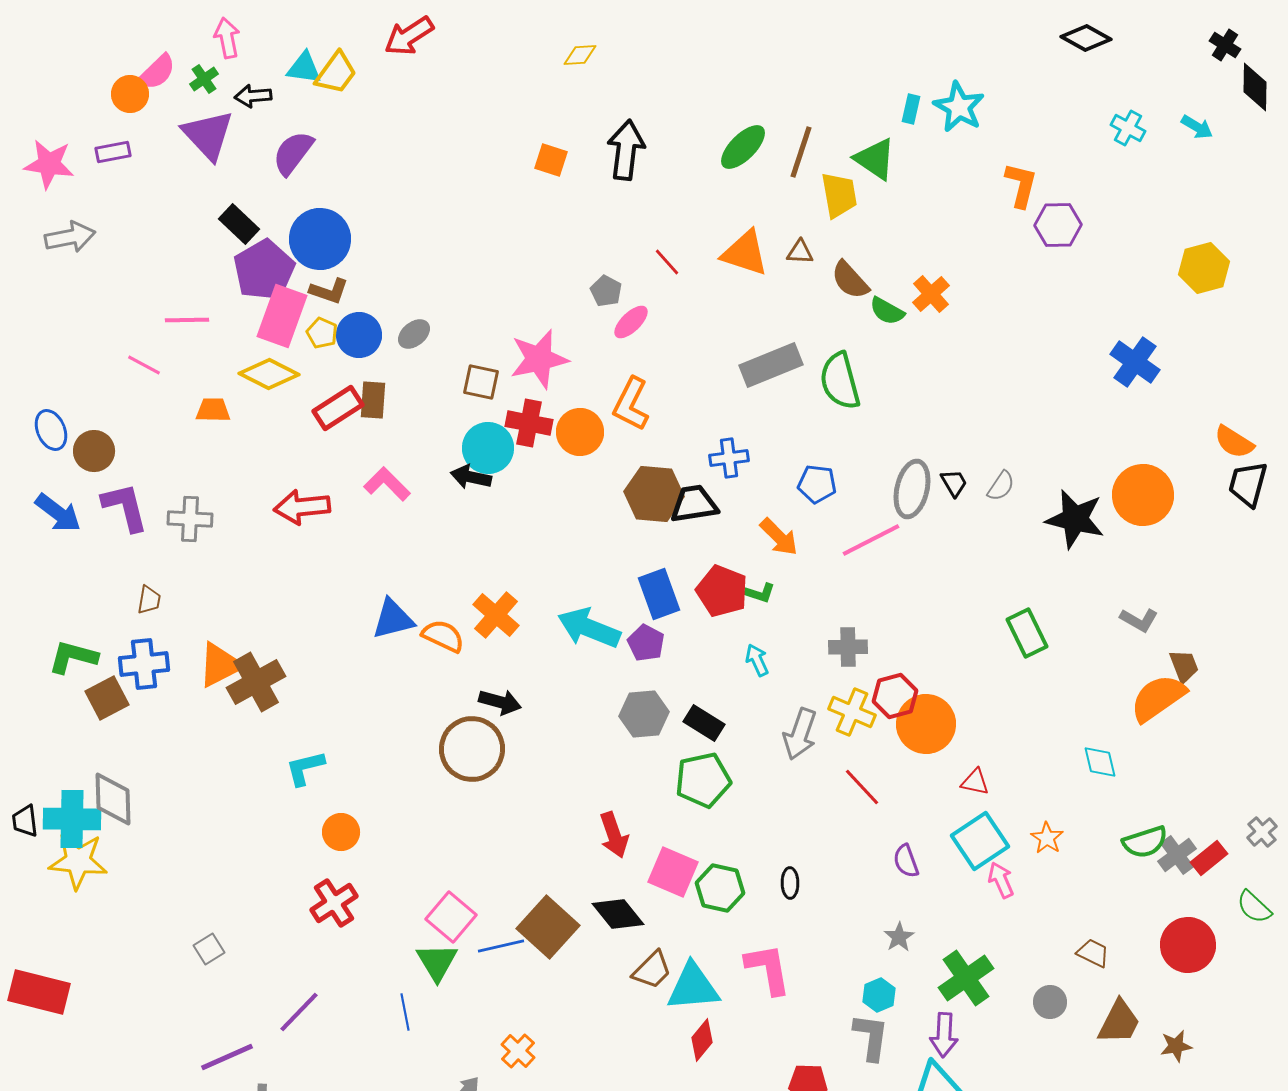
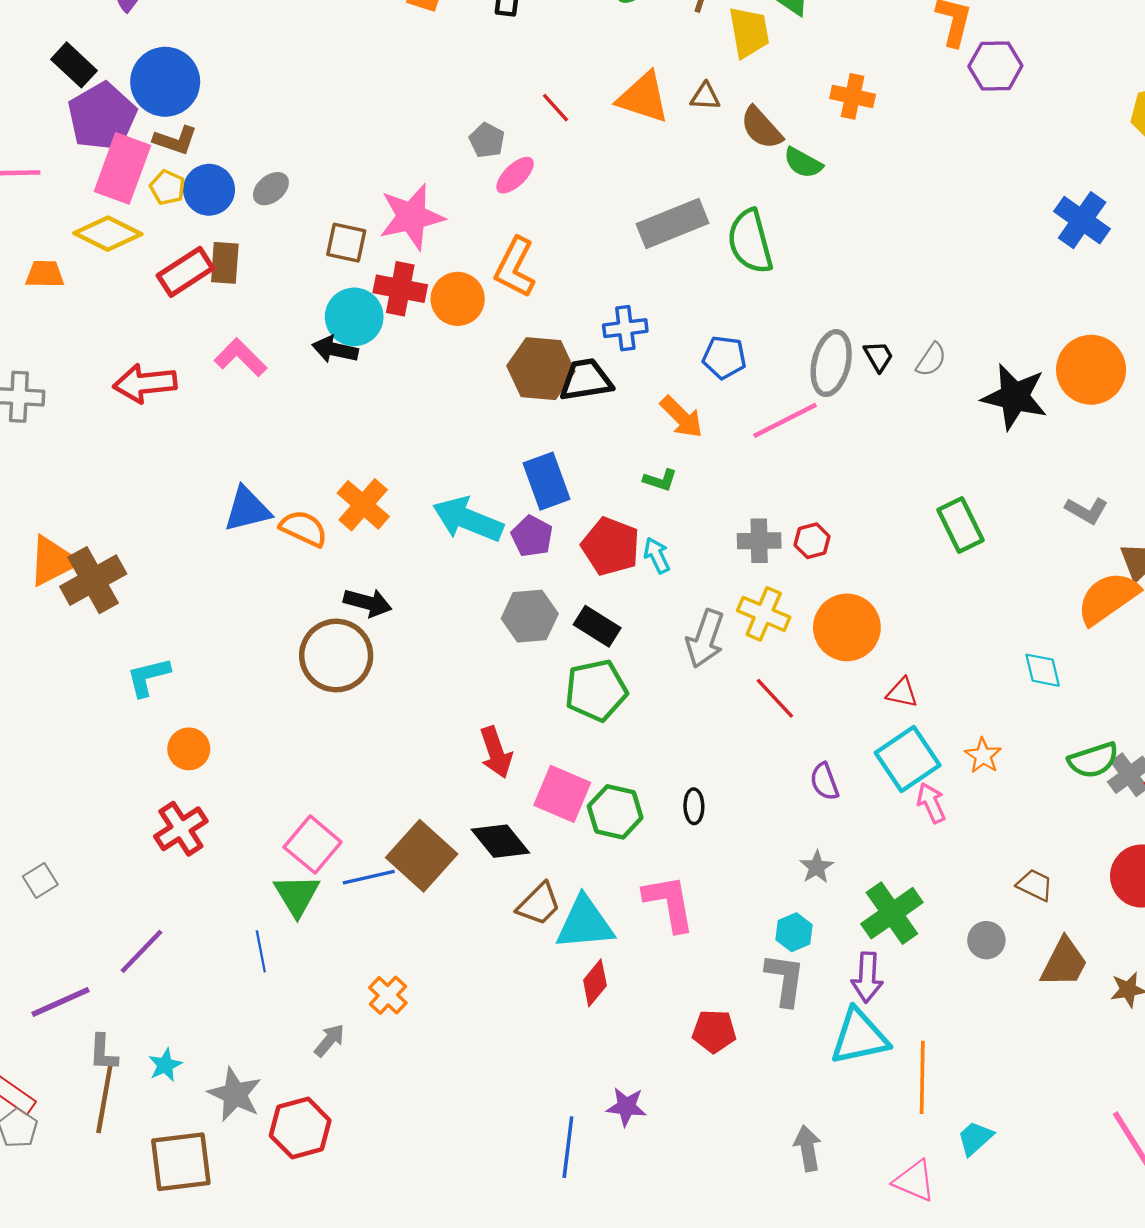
orange cross: (931, 294) -> (853, 96), moved, turned -36
red pentagon: (722, 591) -> (611, 546), moved
red hexagon: (895, 696) -> (812, 541), moved, size x0.7

